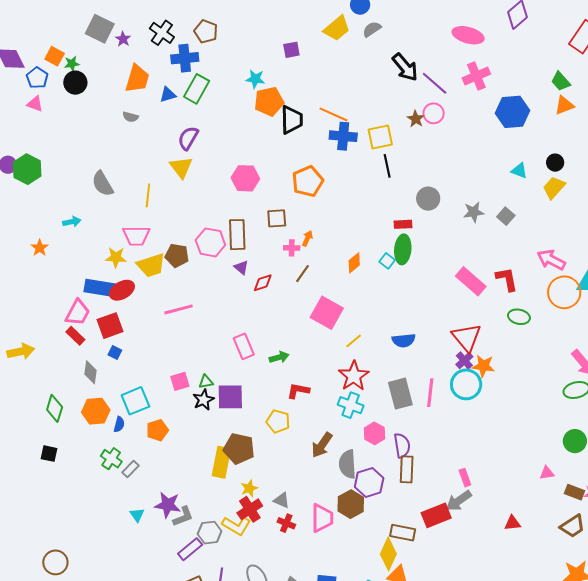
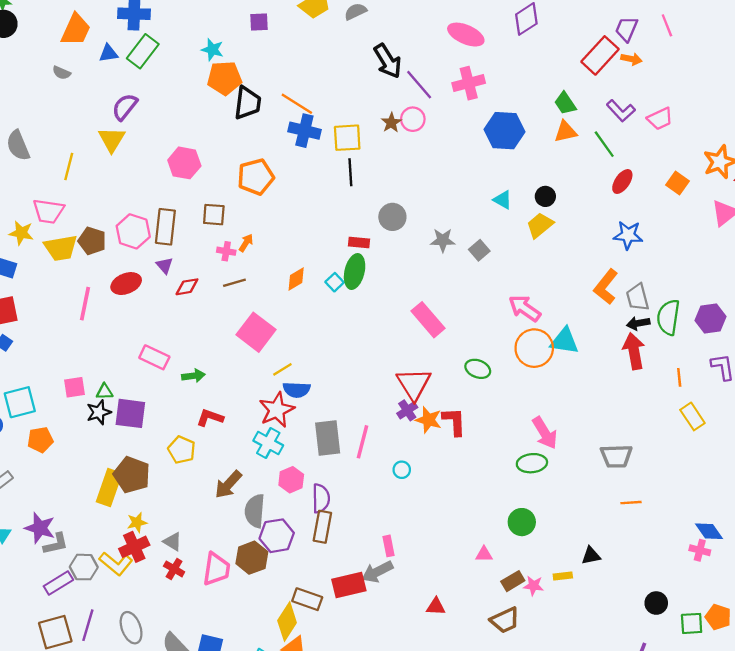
brown line: (302, 274) -> (234, 283), turned 30
red L-shape: (507, 279) -> (454, 422), moved
red ellipse: (122, 290) -> (126, 284), moved
pink line: (179, 309) -> (85, 304), turned -72
blue semicircle: (404, 340) -> (297, 390), moved
pink rectangle: (244, 346) -> (154, 357), turned -50
cyan circle: (466, 384) -> (402, 470), moved, size x0.5
brown rectangle: (574, 492) -> (513, 581), turned -60

